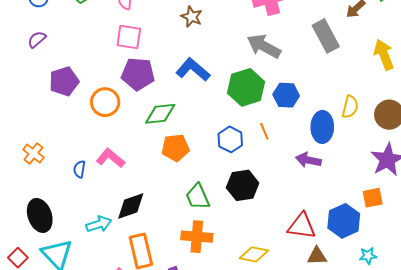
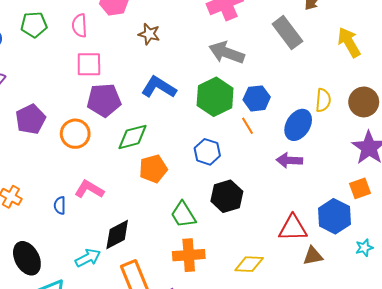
blue ellipse: (322, 127) -> (298, 125), turned 40
orange line: (264, 131) -> (248, 126), moved

